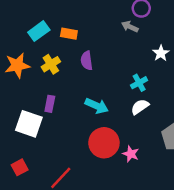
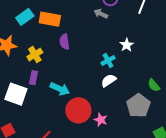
orange rectangle: (69, 34) -> (50, 19), size x1.5
white star: (161, 53) -> (127, 45), moved
yellow cross: (51, 64) -> (35, 55), moved
cyan arrow: (97, 106) -> (60, 89), moved

